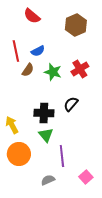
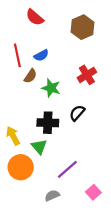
green star: (53, 72) -> (51, 88), moved
green triangle: (46, 135) -> (39, 147), moved
purple line: (62, 156) -> (67, 169), turned 55

